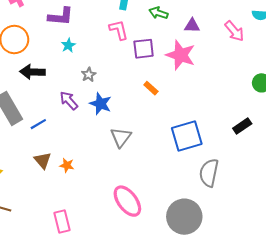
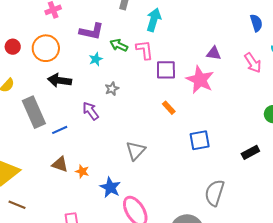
green arrow: (158, 13) -> (119, 45), moved
blue star: (101, 104) -> (110, 187), moved
blue square: (187, 136) -> (200, 140), moved, size x0.7
brown triangle: (43, 160) -> (60, 164), turned -36

